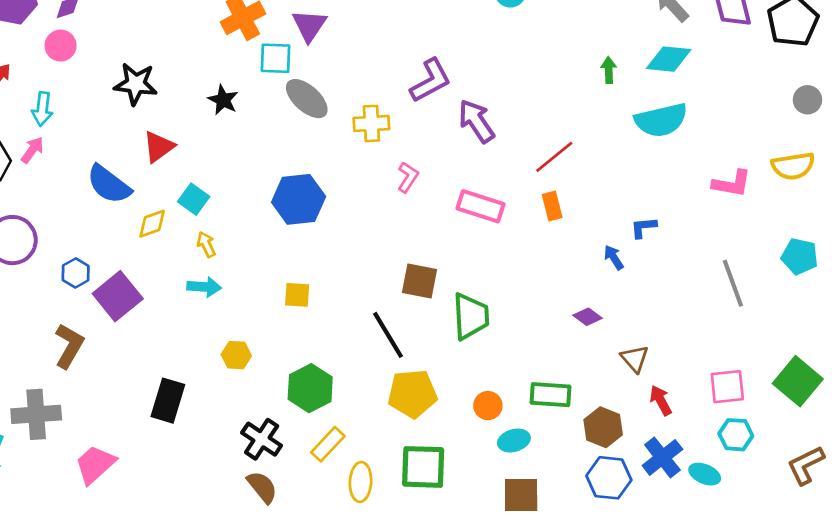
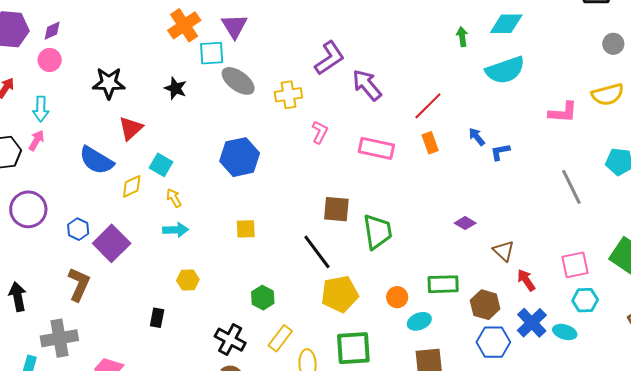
blue arrow: (614, 257) -> (477, 137), moved
yellow hexagon: (236, 355) -> (188, 280), moved
green hexagon: (310, 388) -> (263, 298), size x0.7
black rectangle: (168, 401) -> (157, 318), size x0.6

